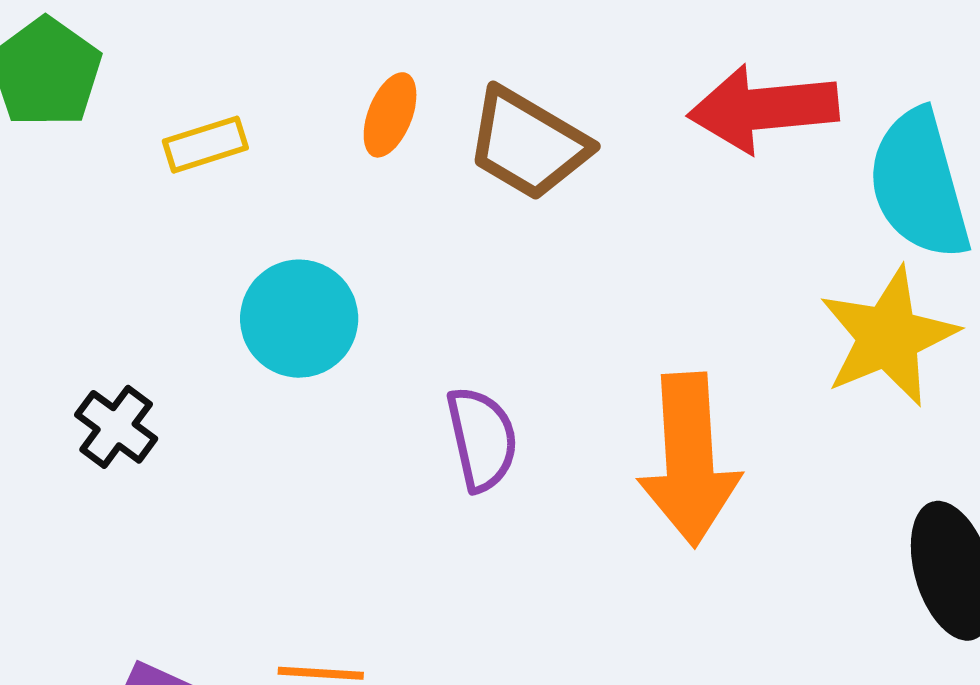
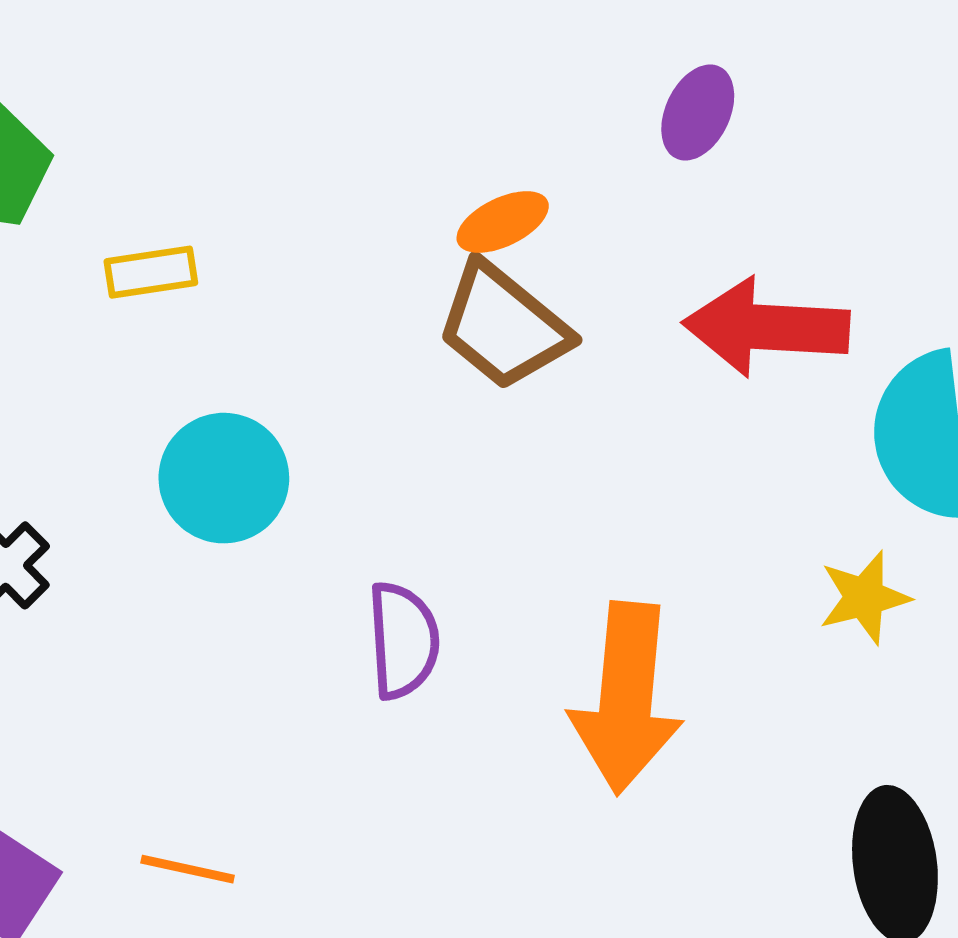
orange ellipse: (390, 115) -> (503, 222), moved, turned 34
yellow star: (888, 337) -> (864, 597), size x0.6

